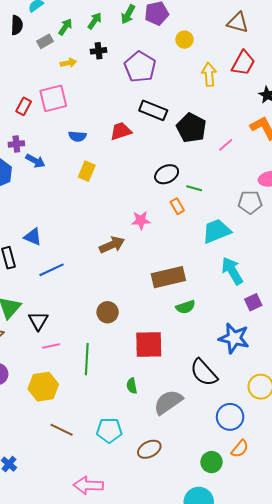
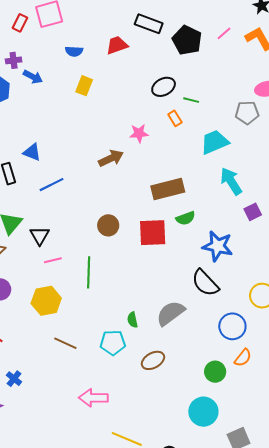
pink line: (226, 145) -> (224, 33), moved
blue star: (234, 338) -> (218, 246), moved
red square: (149, 344) -> (153, 233), moved
green semicircle: (132, 386) -> (133, 320), moved

